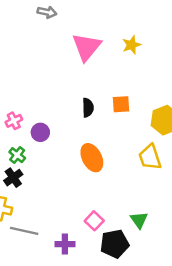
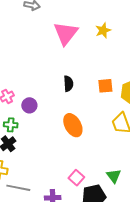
orange square: (121, 104) -> (105, 86), moved
green cross: (17, 155) -> (11, 125), turned -32

